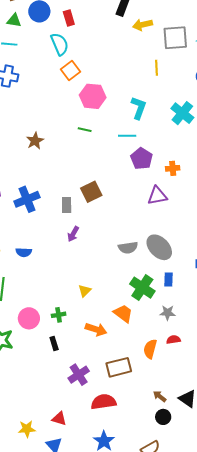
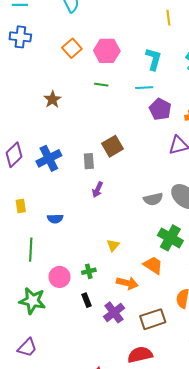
orange square: (71, 71) -> (72, 48), moved
blue semicircle: (24, 252) -> (55, 219), moved
purple cross: (79, 375) -> (114, 312), moved

